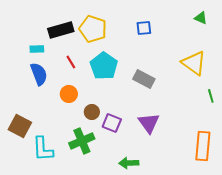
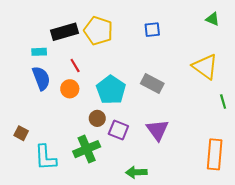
cyan pentagon: (104, 66) -> (111, 90), moved
orange circle: (69, 94) -> (70, 89), moved
brown square: (20, 126) -> (21, 133), size x0.6

